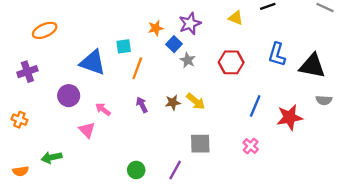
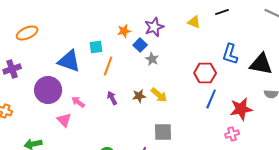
red hexagon: (231, 62) -> (205, 73), moved
purple circle: (69, 96) -> (48, 90), size x1.4
pink cross: (251, 146) -> (232, 134), moved, turned 32

